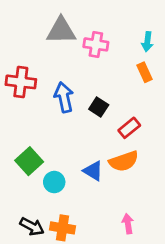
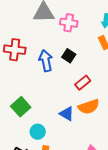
black square: (99, 107) -> (69, 56), moved
red rectangle: (129, 128) -> (83, 83), moved
cyan circle: (54, 182) -> (38, 132), moved

